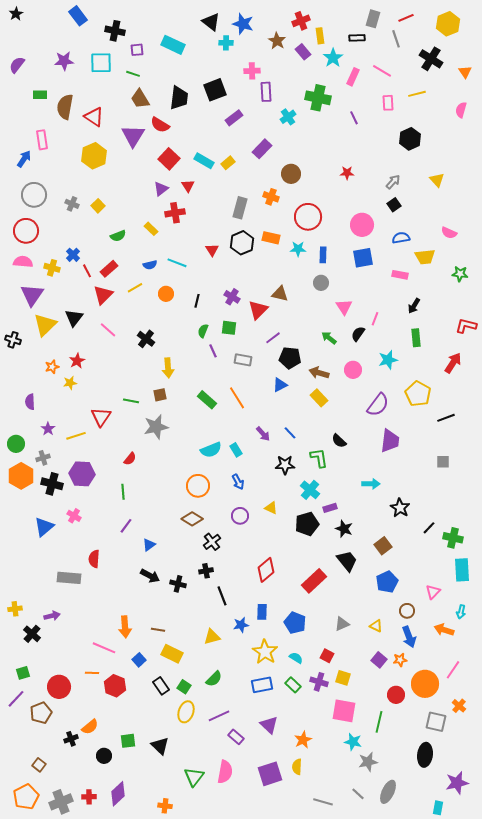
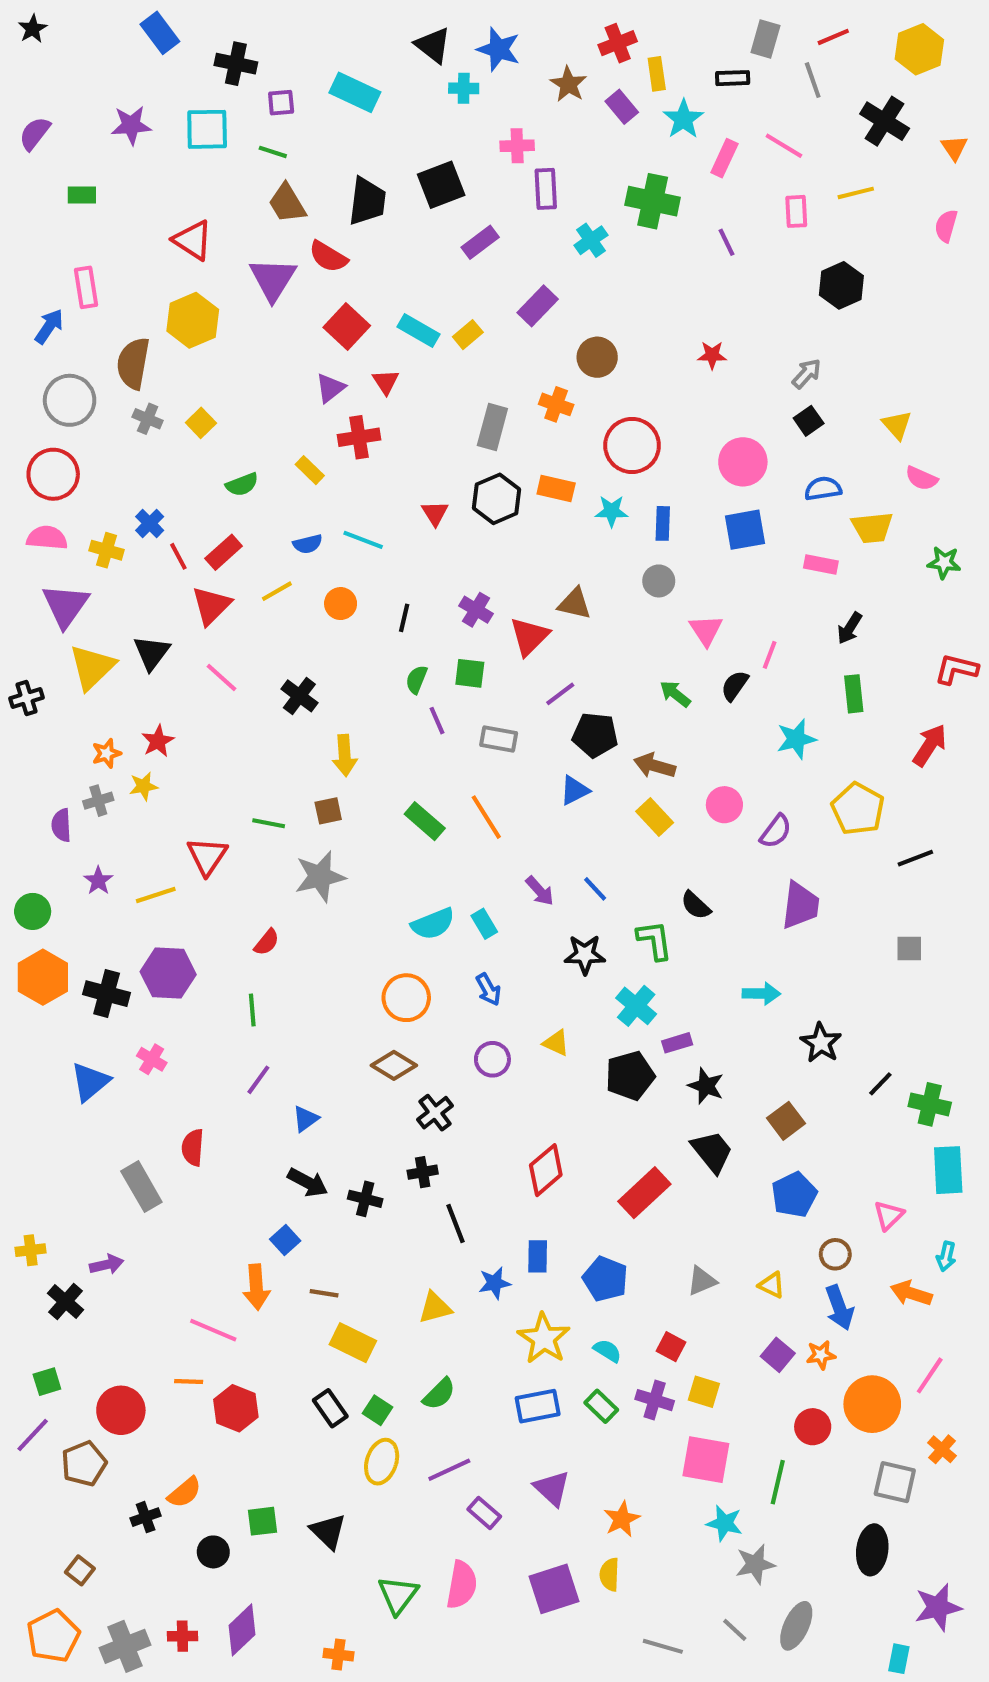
brown semicircle: (65, 107) -> (133, 363), moved
yellow triangle: (437, 180) -> (897, 425), moved
black cross: (13, 340) -> (26, 698), turned -35
pink circle: (353, 370) -> (724, 805), moved
purple semicircle: (378, 405) -> (776, 831), size x0.7
gray cross: (43, 458) -> (98, 801), moved
gray rectangle: (69, 578) -> (141, 1187), turned 55
blue square: (139, 660) -> (285, 1240), moved

